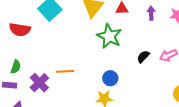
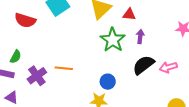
purple arrow: (151, 13) -> (140, 36), moved
black semicircle: (143, 57) -> (143, 65), size x1.6

